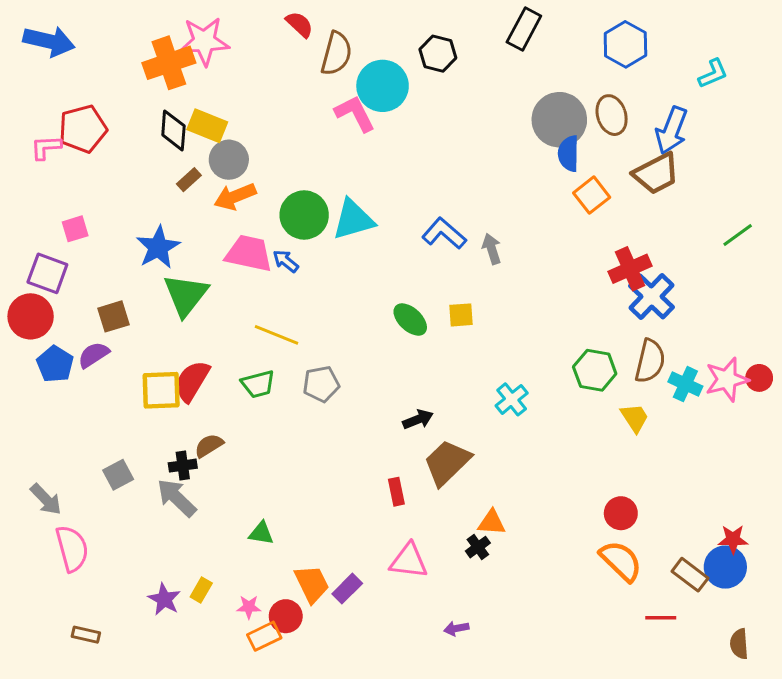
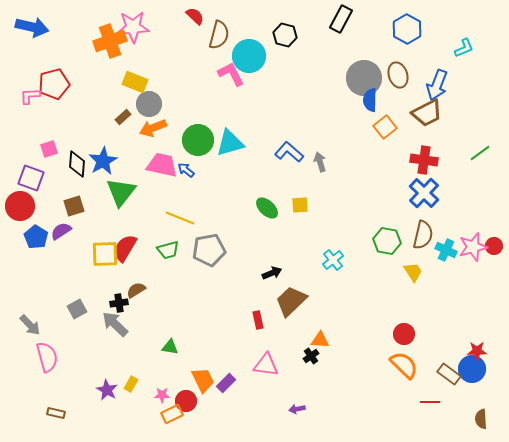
black diamond: (173, 130) -> (77, 164), moved
red cross: (630, 269) -> (424, 160), moved, turned 32
gray pentagon: (321, 384) -> (209, 250), size x1.4

